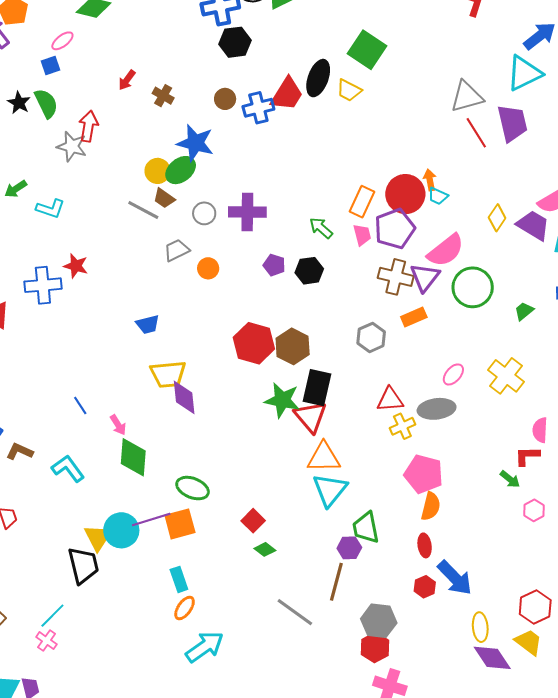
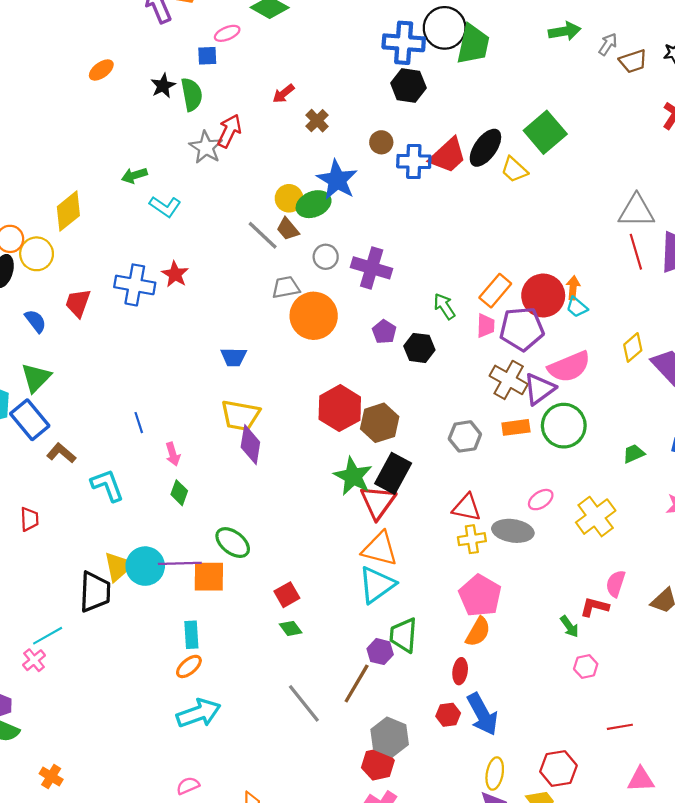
orange circle: (208, 268) -> (314, 316), size x2.0
green circle: (473, 287) -> (564, 426), moved
green diamond: (133, 457) -> (179, 493), size x0.6

